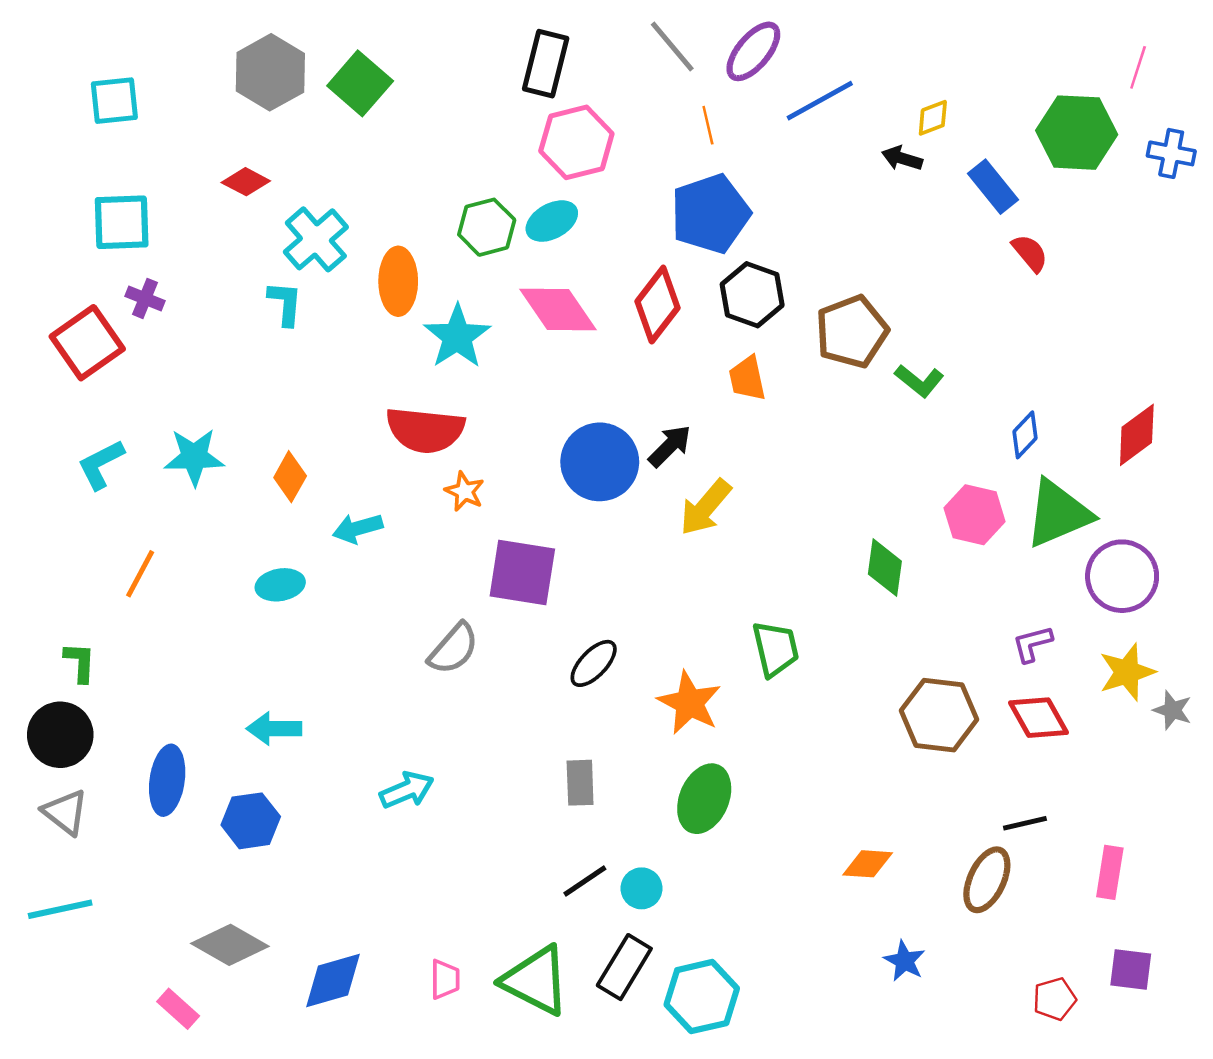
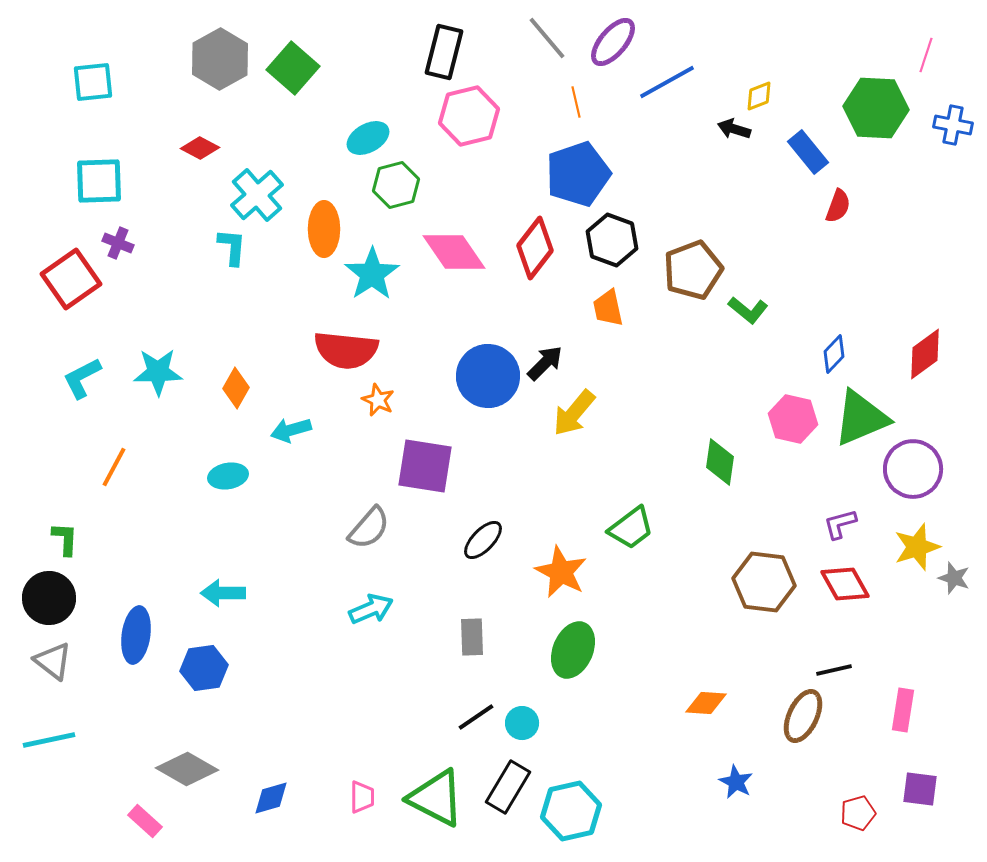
cyan ellipse: (552, 221) -> (368, 138), moved
red semicircle: (1030, 253) -> (838, 206), turned 60
green trapezoid: (775, 649) -> (631, 528), turned 66
cyan arrow: (407, 790) -> (371, 609), moved
blue diamond: (333, 981) -> (271, 798), size x0.7

